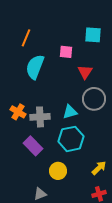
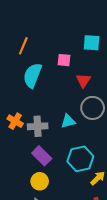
cyan hexagon: (71, 139) -> (80, 159), moved
purple rectangle: (33, 146) -> (42, 156), moved
yellow circle: (58, 171) -> (40, 181), moved

